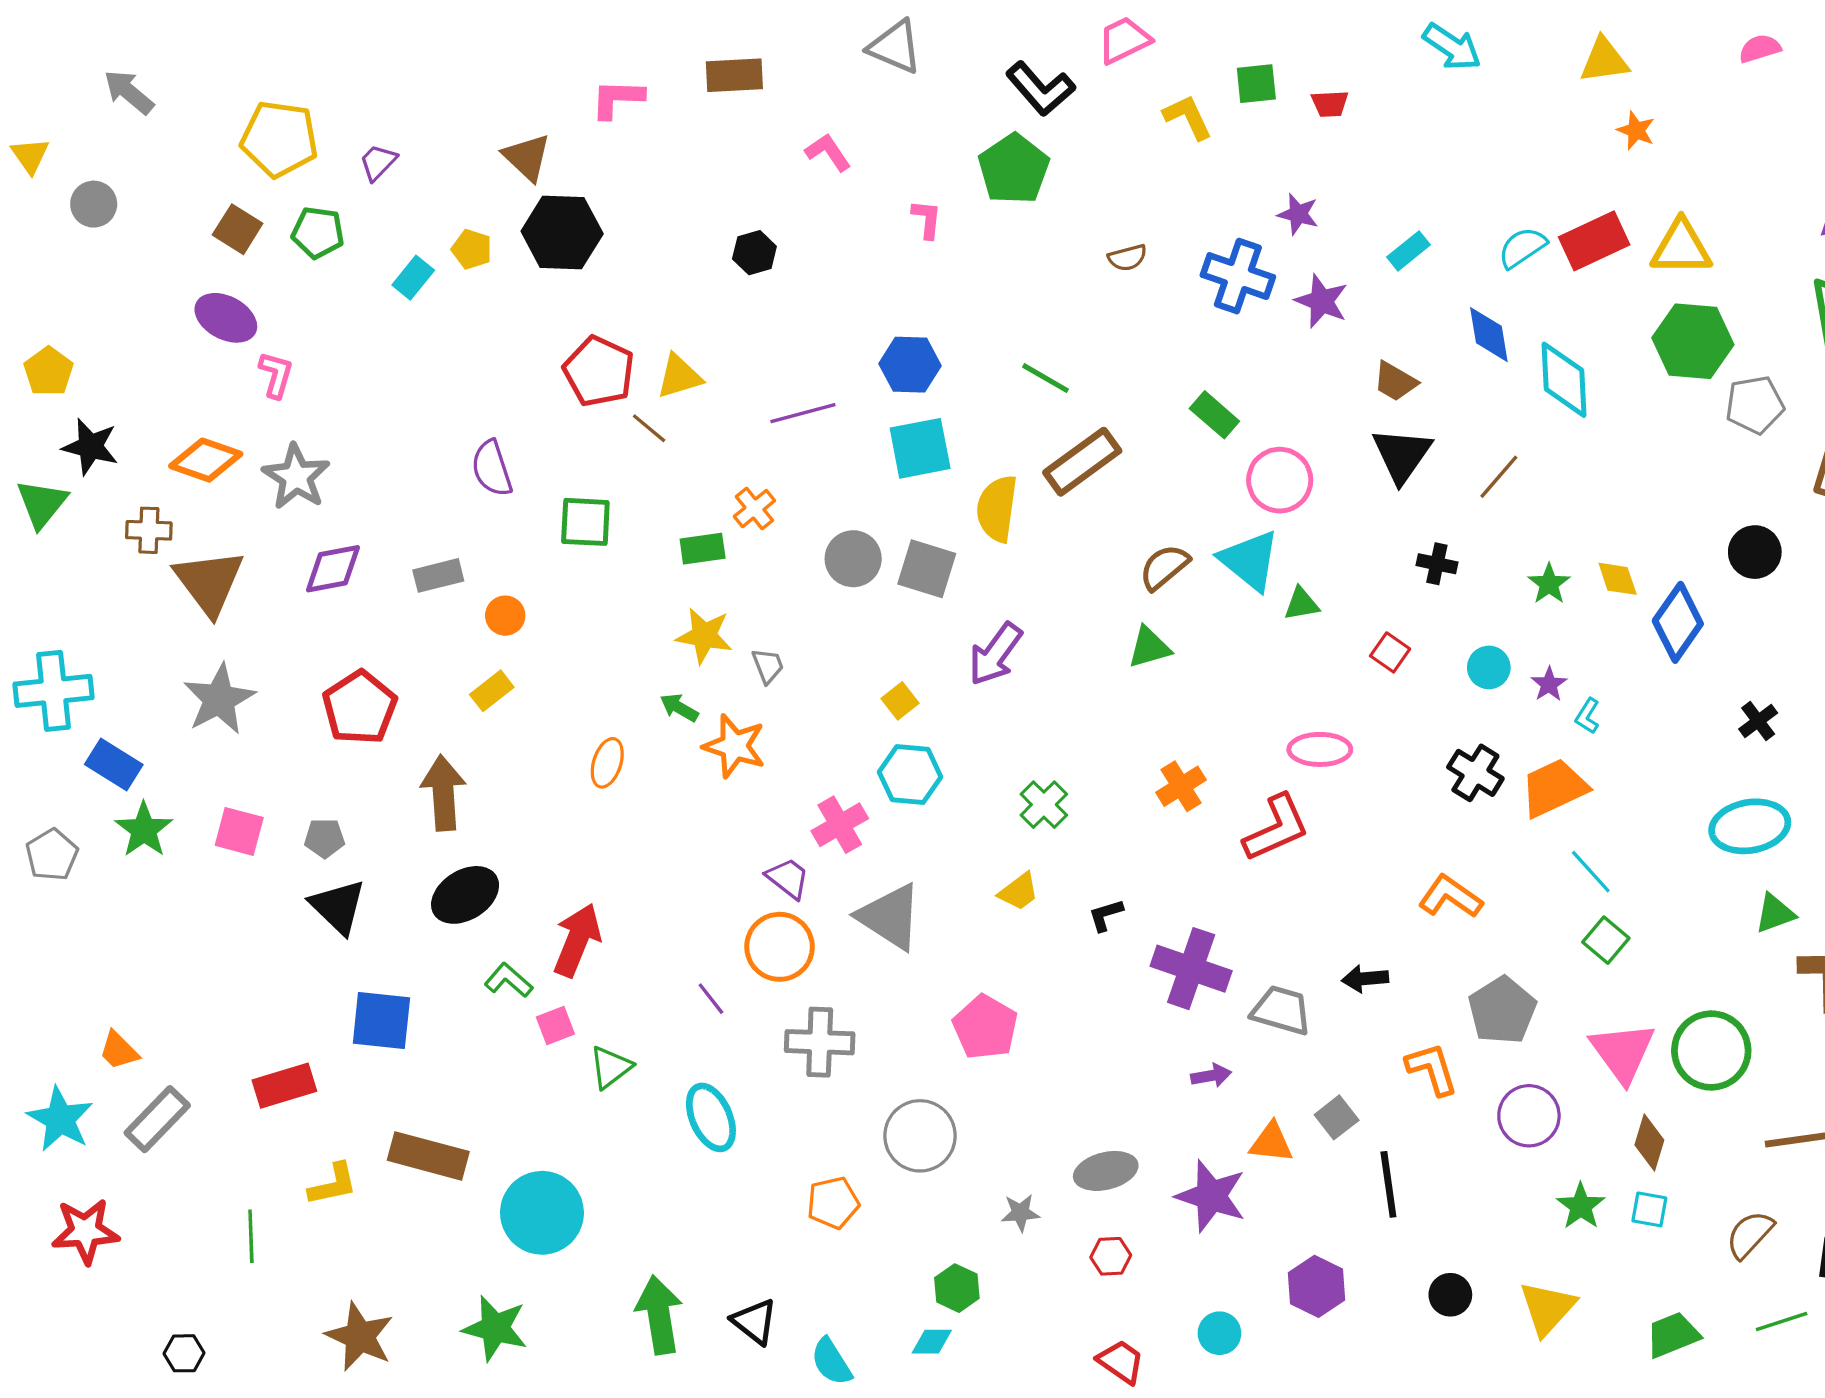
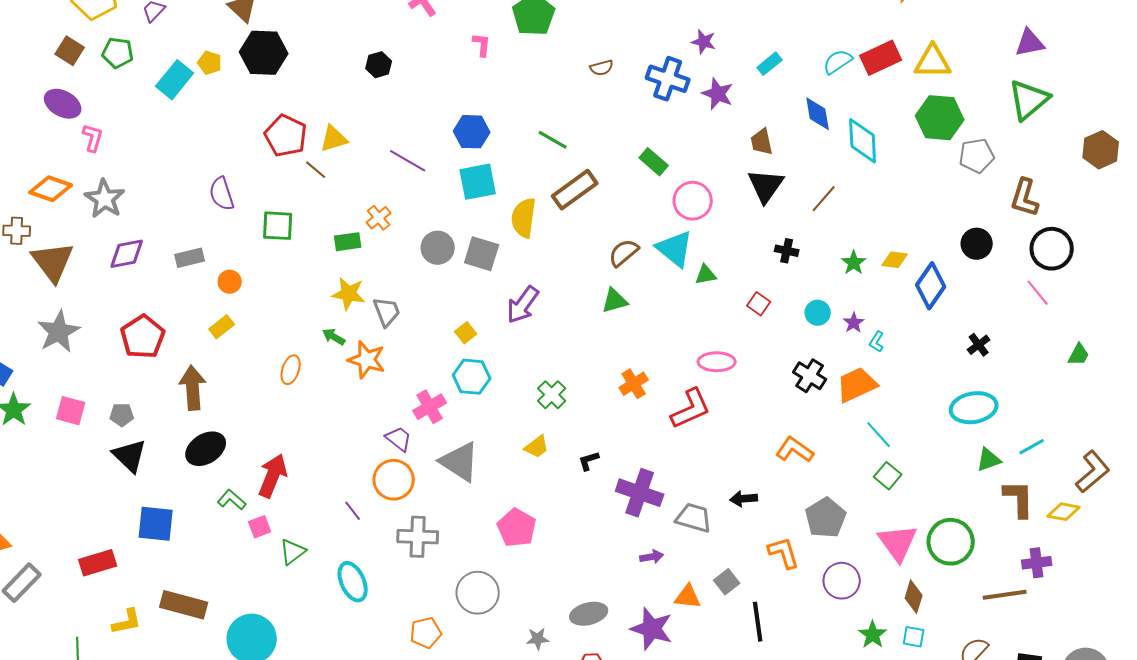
cyan rectangle: (413, 278) -> (175, 80), size x1.5
brown trapezoid: (1395, 381) -> (762, 142), turned 48
purple line: (803, 413) -> (408, 161), turned 45
yellow diamond: (1618, 579) -> (895, 260), turned -64
gray trapezoid: (768, 666) -> (387, 312), size x1.4

